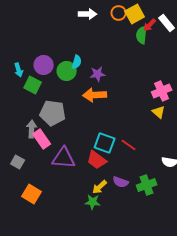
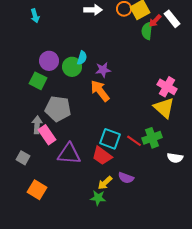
cyan arrow: (19, 70) -> (35, 16), moved
pink cross: (162, 91) -> (167, 87), turned -36
orange arrow: (95, 95) -> (100, 91), turned 55
yellow triangle: (159, 112) -> (164, 108), size x1.6
green cross: (147, 185) -> (152, 138), moved

